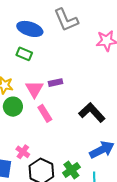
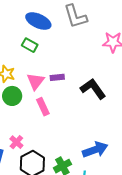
black L-shape: (92, 112) -> (93, 89), moved

